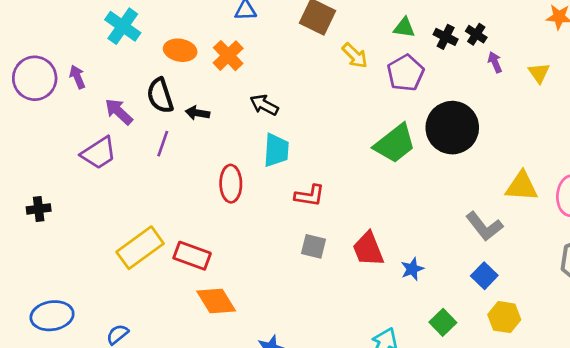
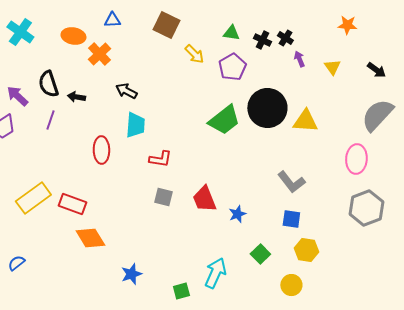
orange ellipse: (180, 50) -> (73, 36), moved
yellow triangle: (522, 186) -> (305, 121), moved
blue square: (484, 276) -> (291, 219), turned -36

